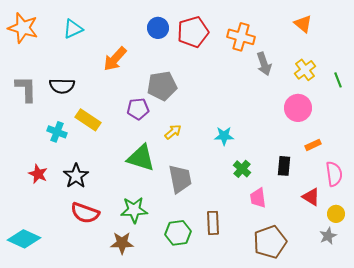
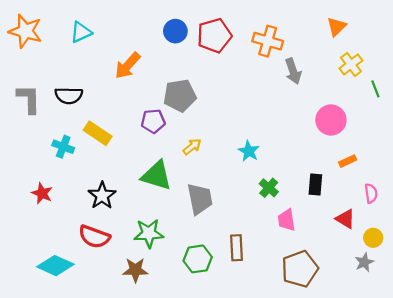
orange triangle: (303, 24) -> (336, 27), turned 36
yellow cross: (305, 70) -> (351, 64), moved
cyan star: (224, 136) -> (249, 151), turned 30
pink semicircle: (334, 174) -> (371, 193), size x0.7
black star: (76, 176) -> (102, 196), moved
cyan diamond: (24, 239) -> (55, 266), moved

